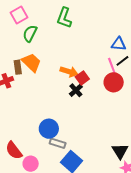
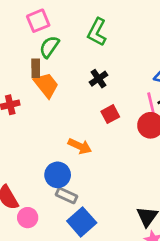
brown rectangle: (18, 67) -> (36, 68), moved
orange arrow: (69, 72) -> (80, 146), moved
black cross: (76, 90) -> (99, 79), moved

